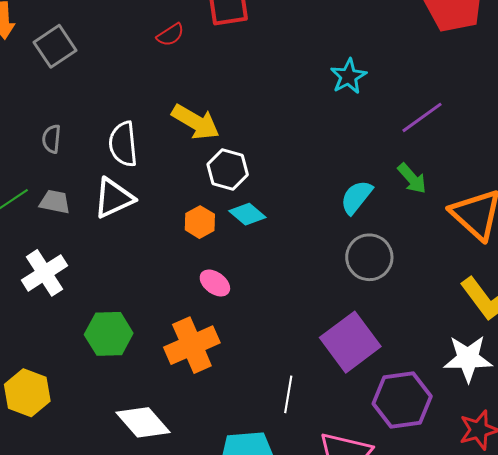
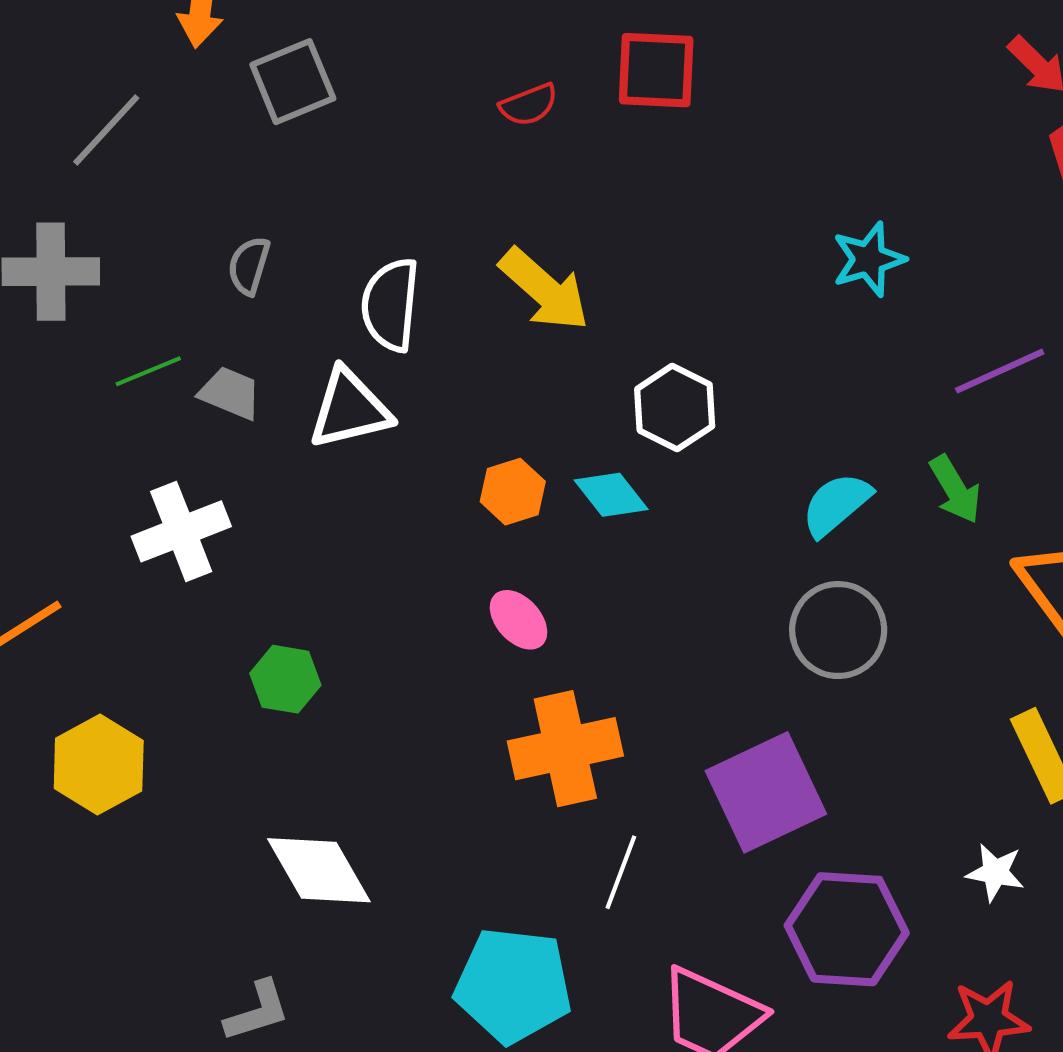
white hexagon: (228, 170) -> (675, 408), moved
green hexagon: (109, 334) -> (285, 679), size x0.7
orange cross: (192, 345) -> (565, 749), moved
white star: (468, 359) -> (995, 872), size x0.6

